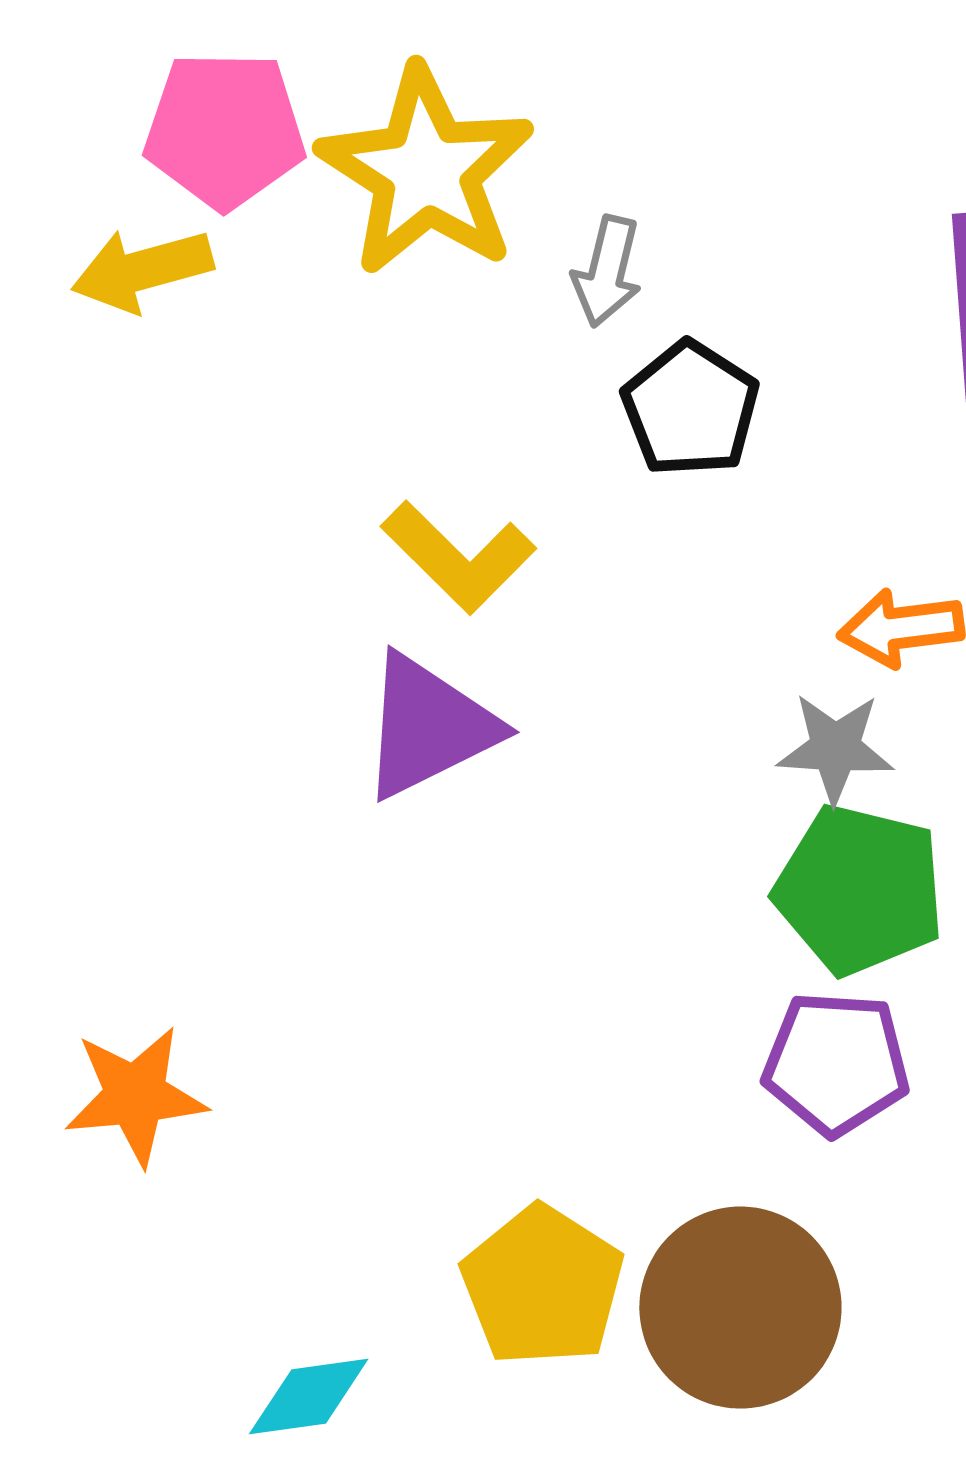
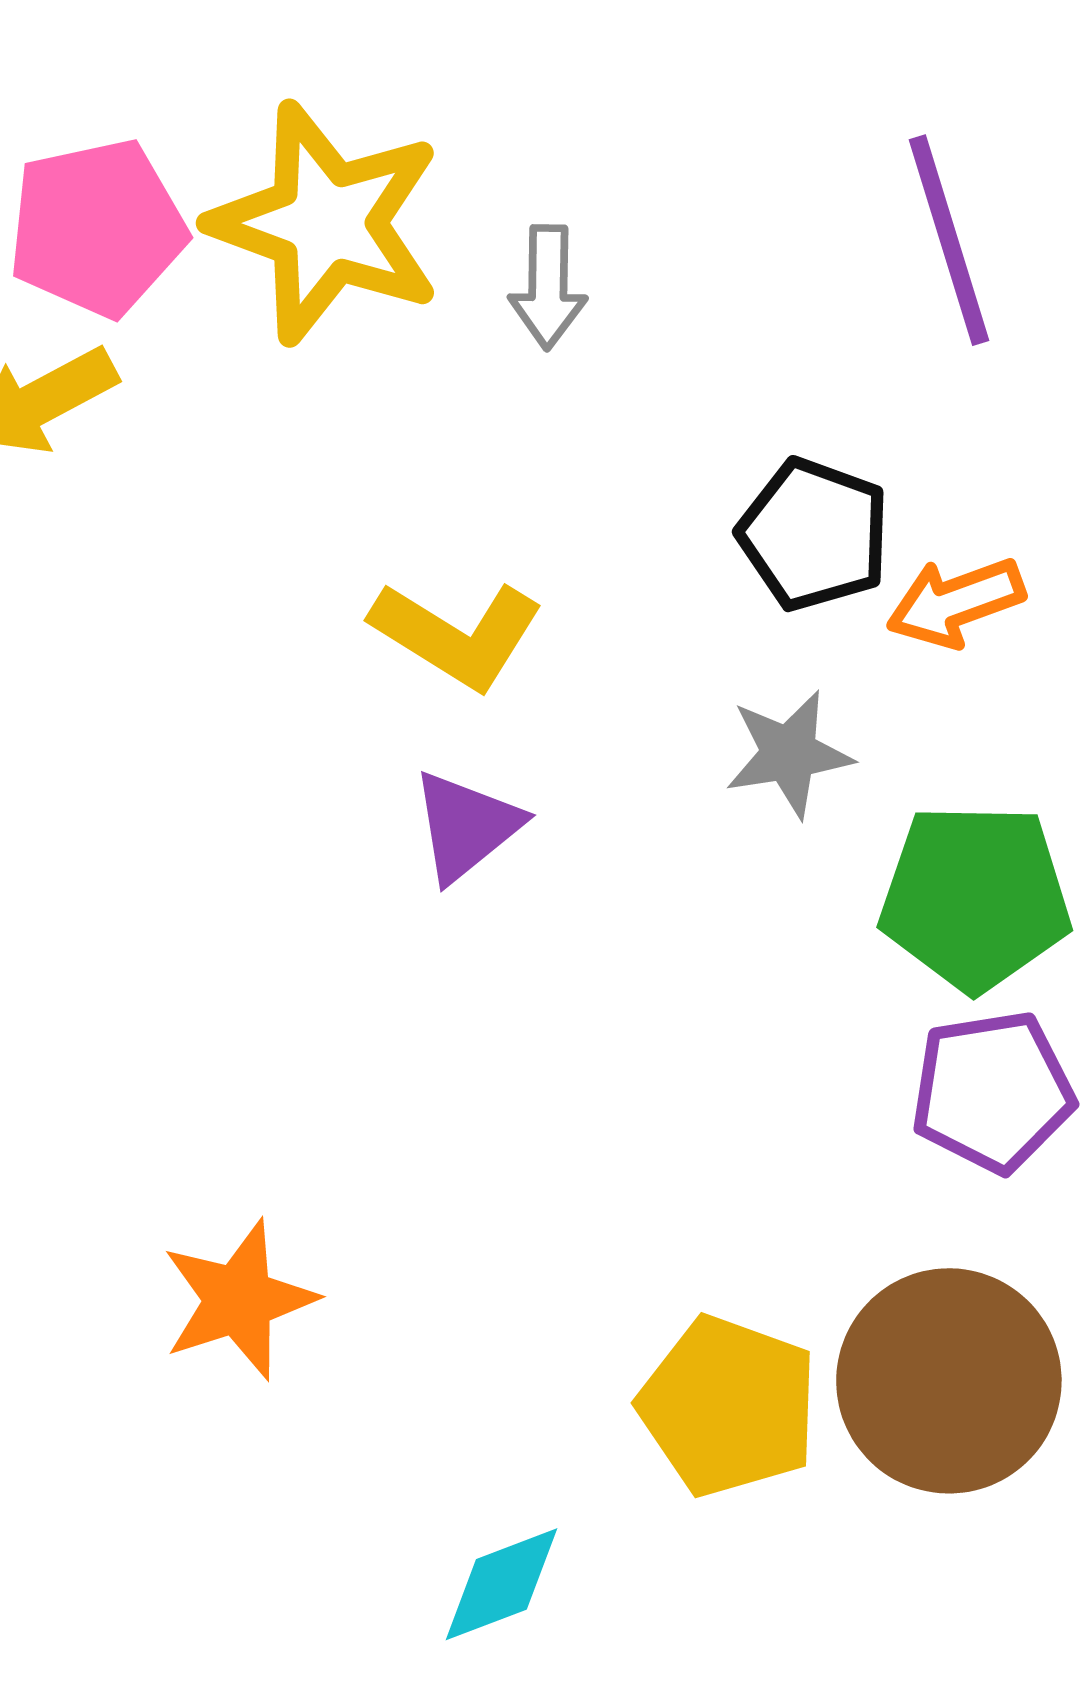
black pentagon: (690, 409) -> (814, 534), moved
purple triangle: (429, 727) -> (466, 826), size x0.7
gray star: (835, 748) -> (789, 754), moved

